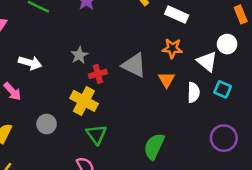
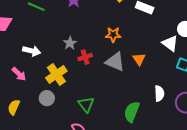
orange star: (172, 48) -> (113, 35), moved
gray triangle: (134, 65) -> (115, 62), moved
white semicircle: (193, 92) -> (159, 93), moved
yellow cross: (84, 101) -> (56, 74), moved, turned 30

